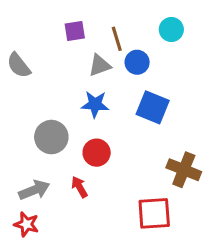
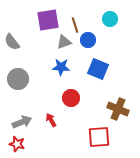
purple square: (75, 31) -> (48, 20), size x1.6
gray circle: (51, 137) -> (18, 79), moved
red circle: (97, 153) -> (71, 98), moved

